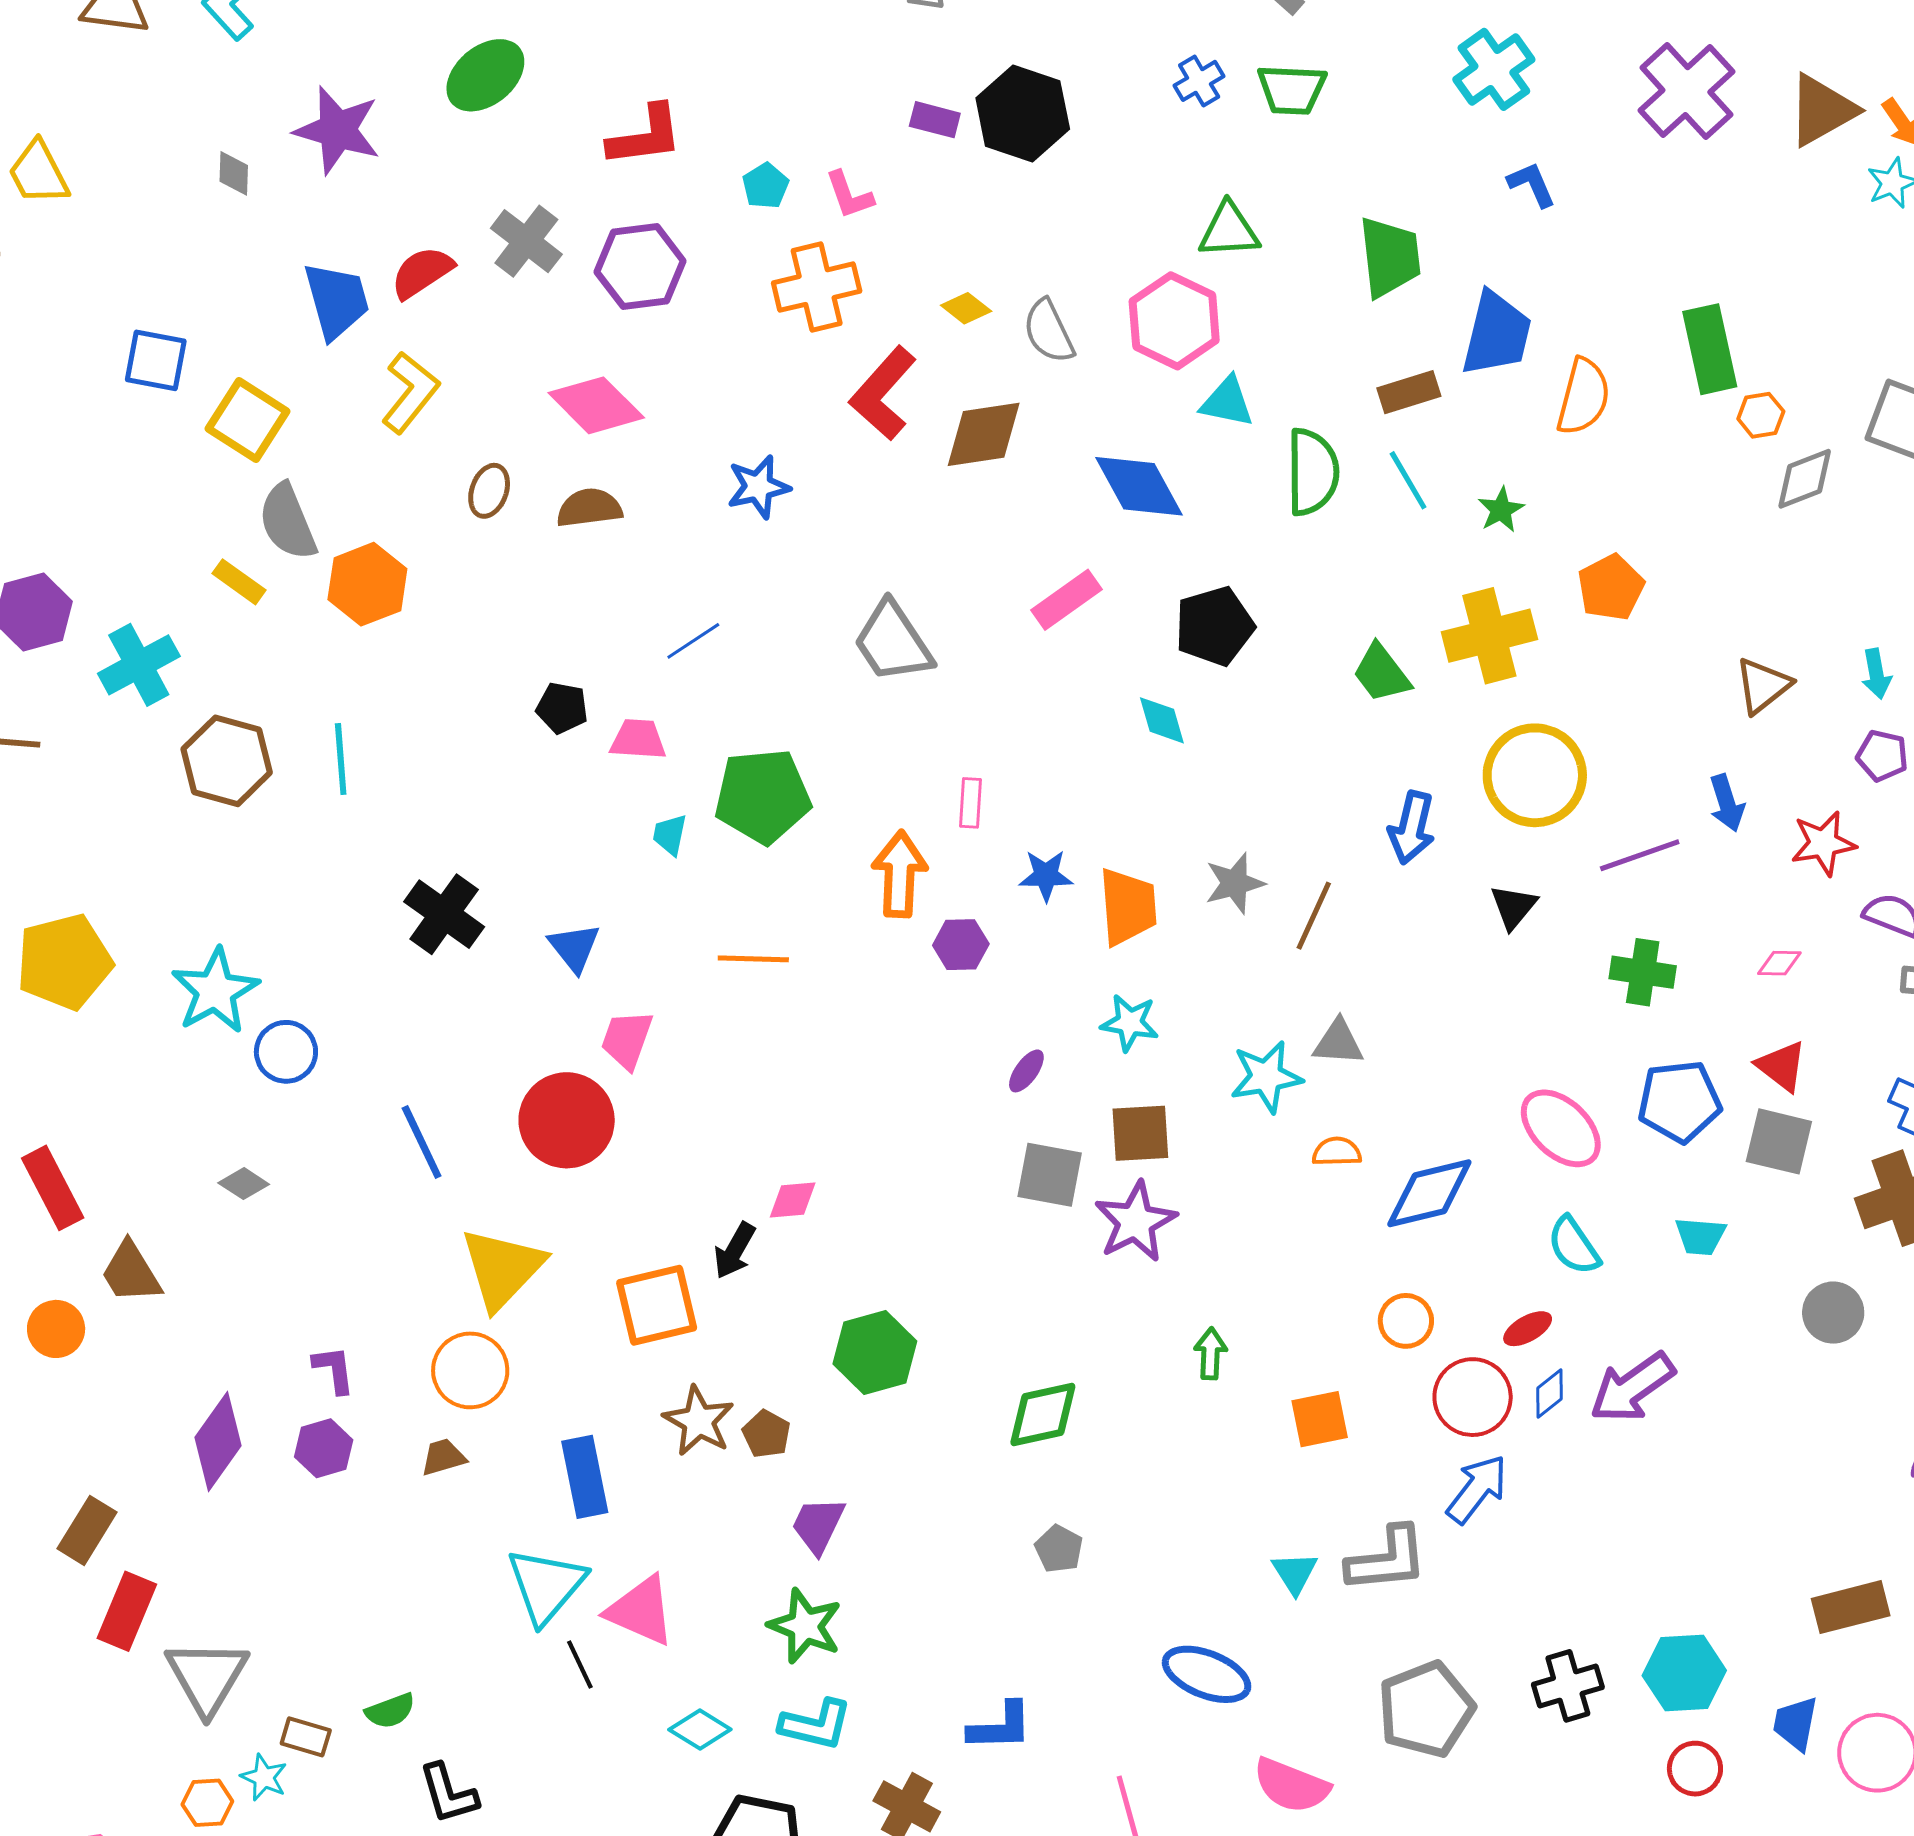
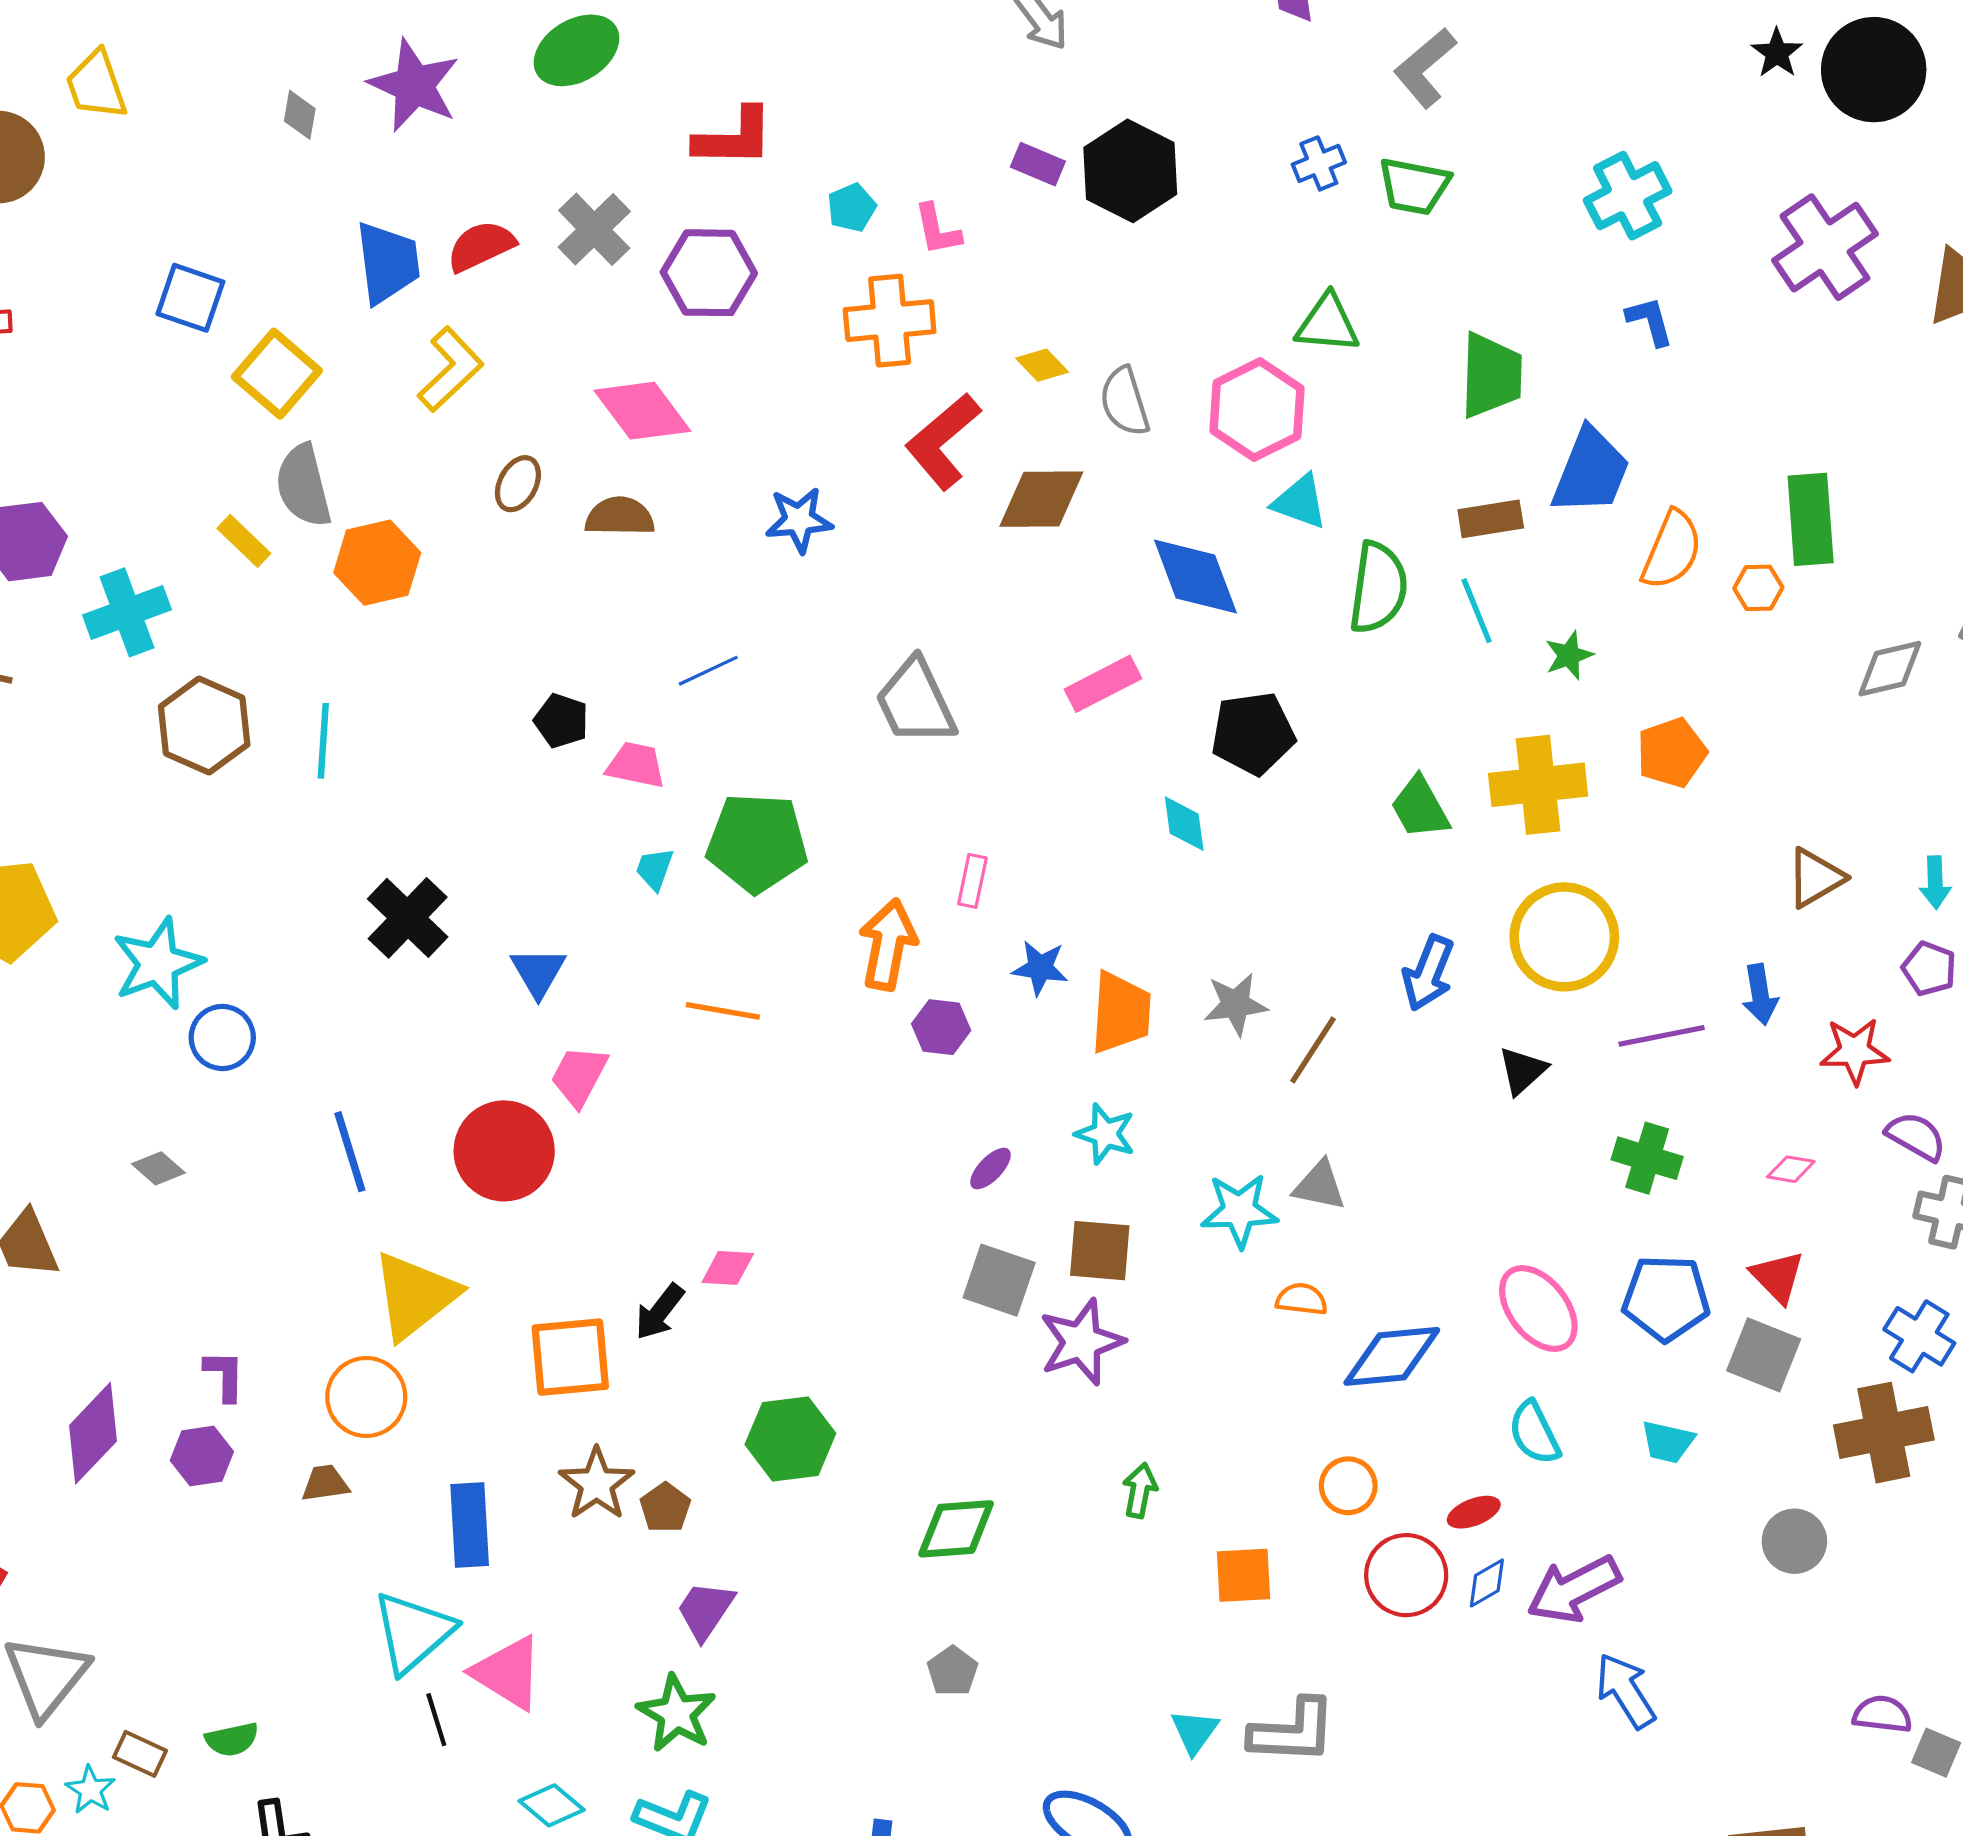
orange hexagon: (1761, 415) -> (1758, 588), moved
blue arrow: (1477, 1489) -> (1626, 1691), moved, turned -78

